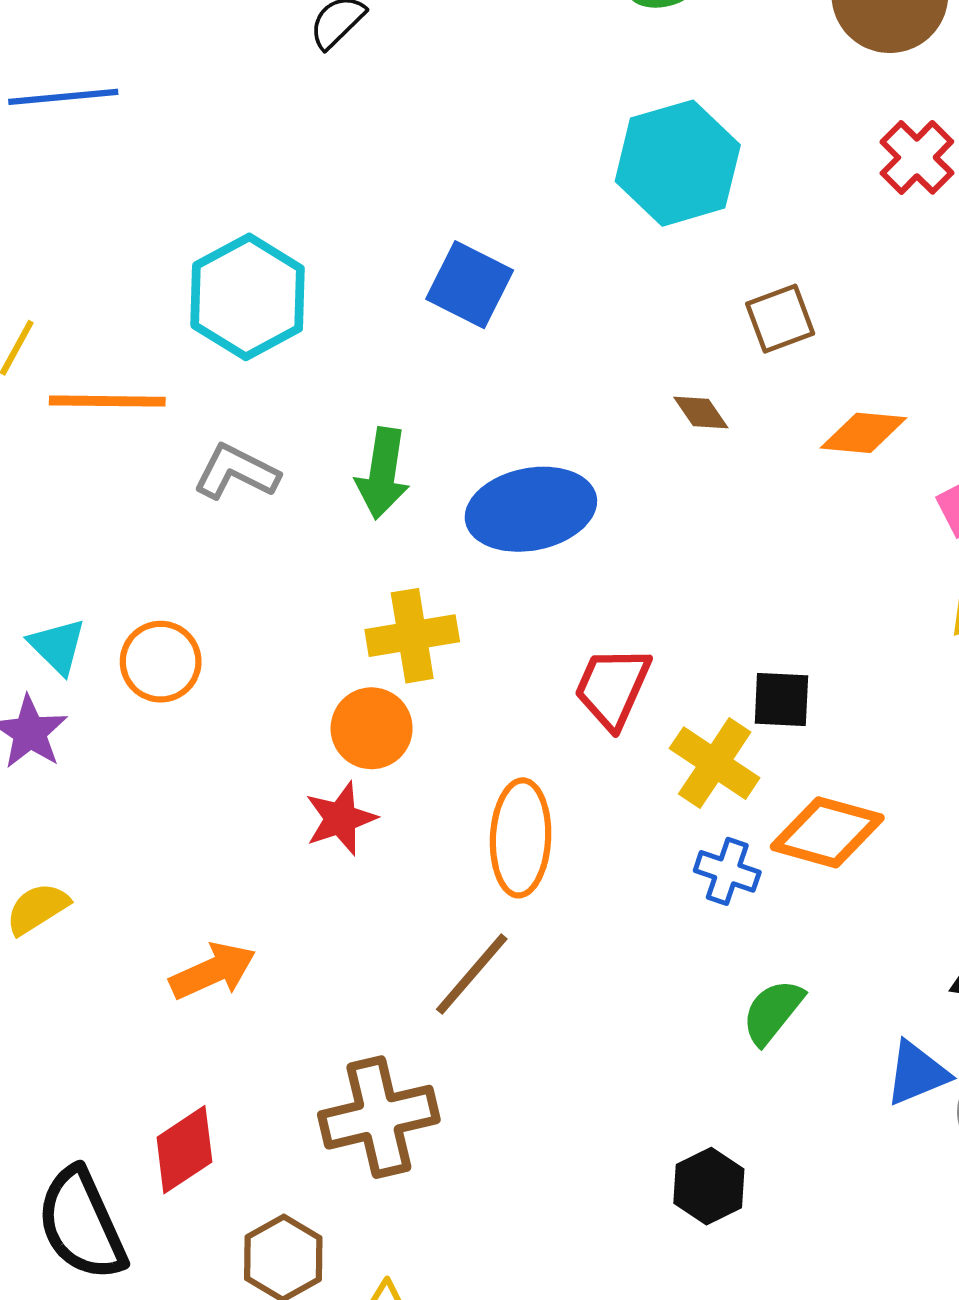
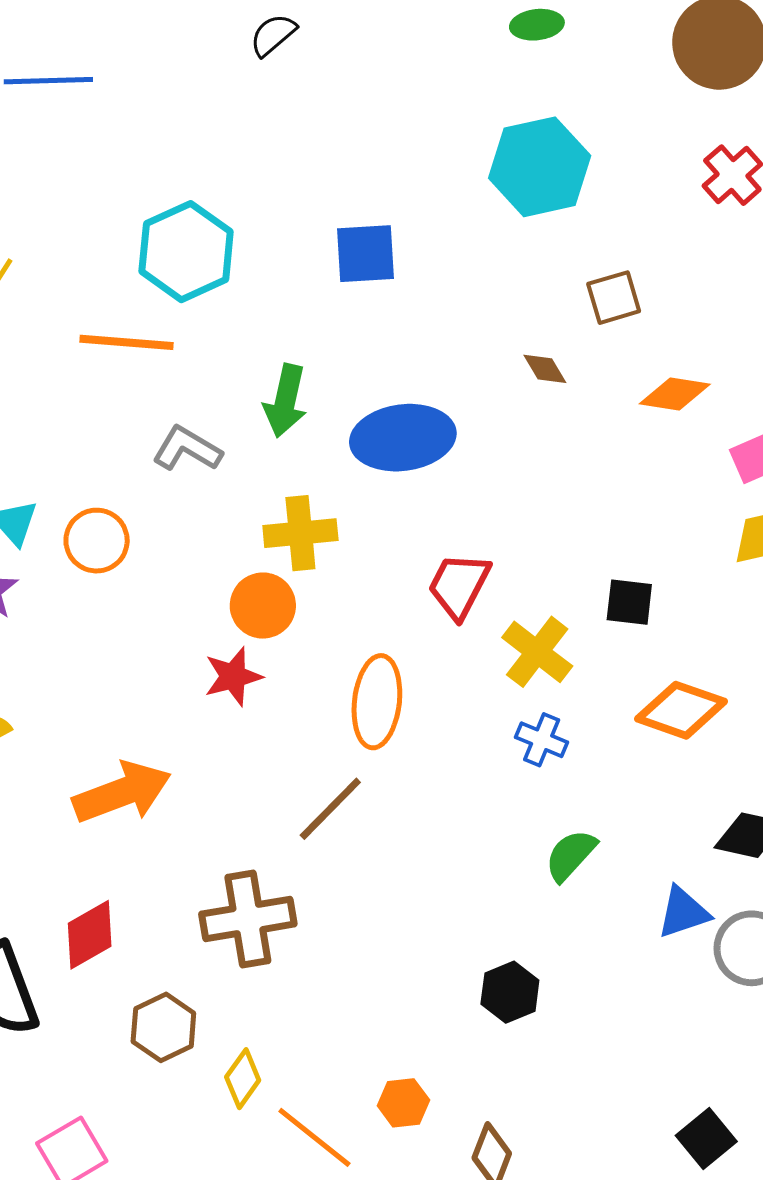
blue square: (470, 285) -> (366, 254), turned -34
orange line: (107, 401) -> (127, 342), moved
gray L-shape: (236, 472) -> (187, 449), moved
black square: (781, 700) -> (629, 602), moved
orange diamond: (827, 832) -> (681, 710), moved
orange arrow: (213, 971) -> (122, 792), size x1.4

